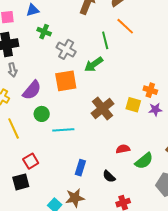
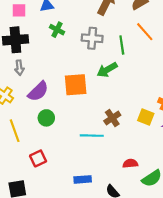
gray cross: (66, 49) -> (92, 38), moved, turned -30
brown cross: (103, 109) -> (112, 118), size x0.7
cyan line: (63, 130) -> (92, 136), moved
red square: (31, 161) -> (38, 158), moved
blue rectangle: (80, 168) -> (83, 179), turned 63

